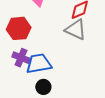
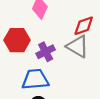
purple cross: (21, 58) -> (46, 52), moved, turned 36

